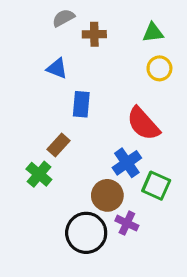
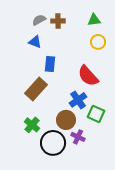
gray semicircle: (63, 18) -> (39, 20), moved
brown rectangle: (58, 145) -> (36, 89), size x1.6
green cross: (39, 174) -> (32, 125), moved

